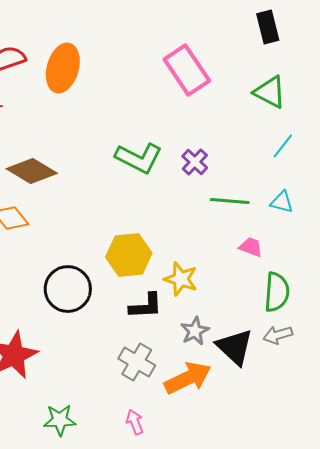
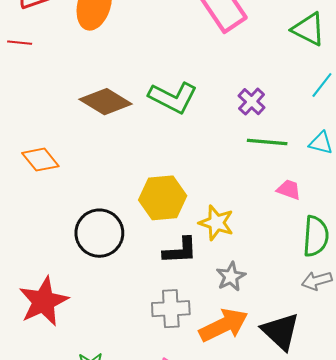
purple cross: (195, 162) -> (252, 102), moved
brown diamond: (32, 171) -> (106, 102), moved
black triangle: (235, 347) -> (281, 331), moved
gray cross: (137, 362) -> (171, 309), turned -33

